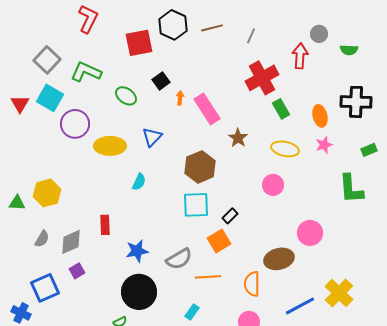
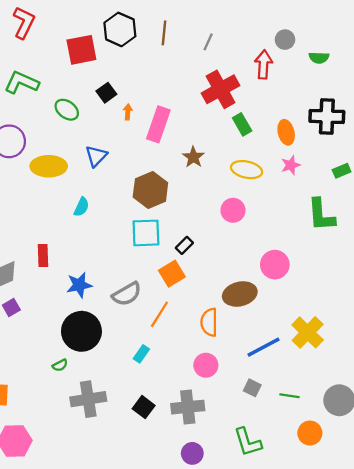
brown line: (212, 28) -> (164, 33), turned -70
pink rectangle: (207, 109) -> (158, 124), turned 52
orange line: (208, 277) -> (159, 314), turned -55

